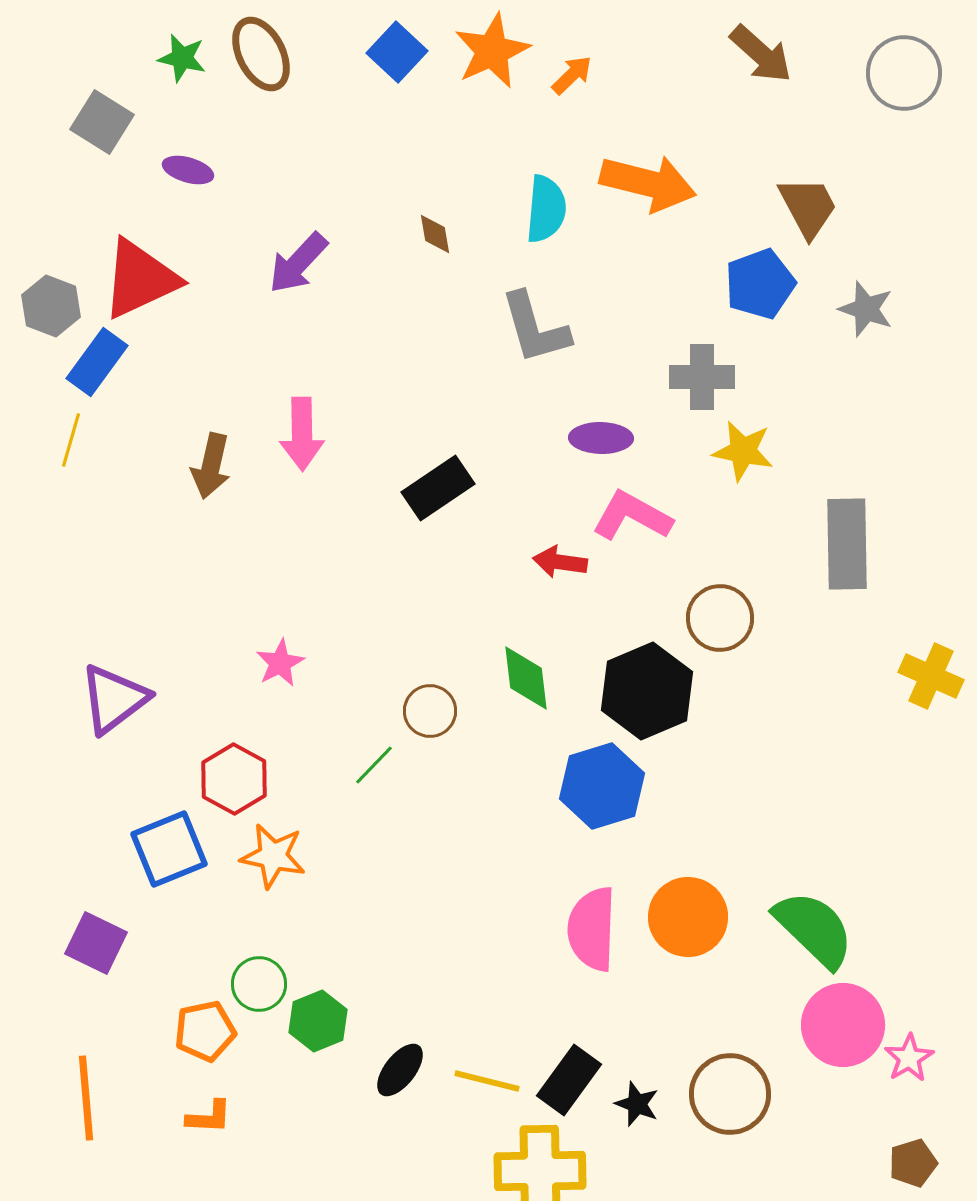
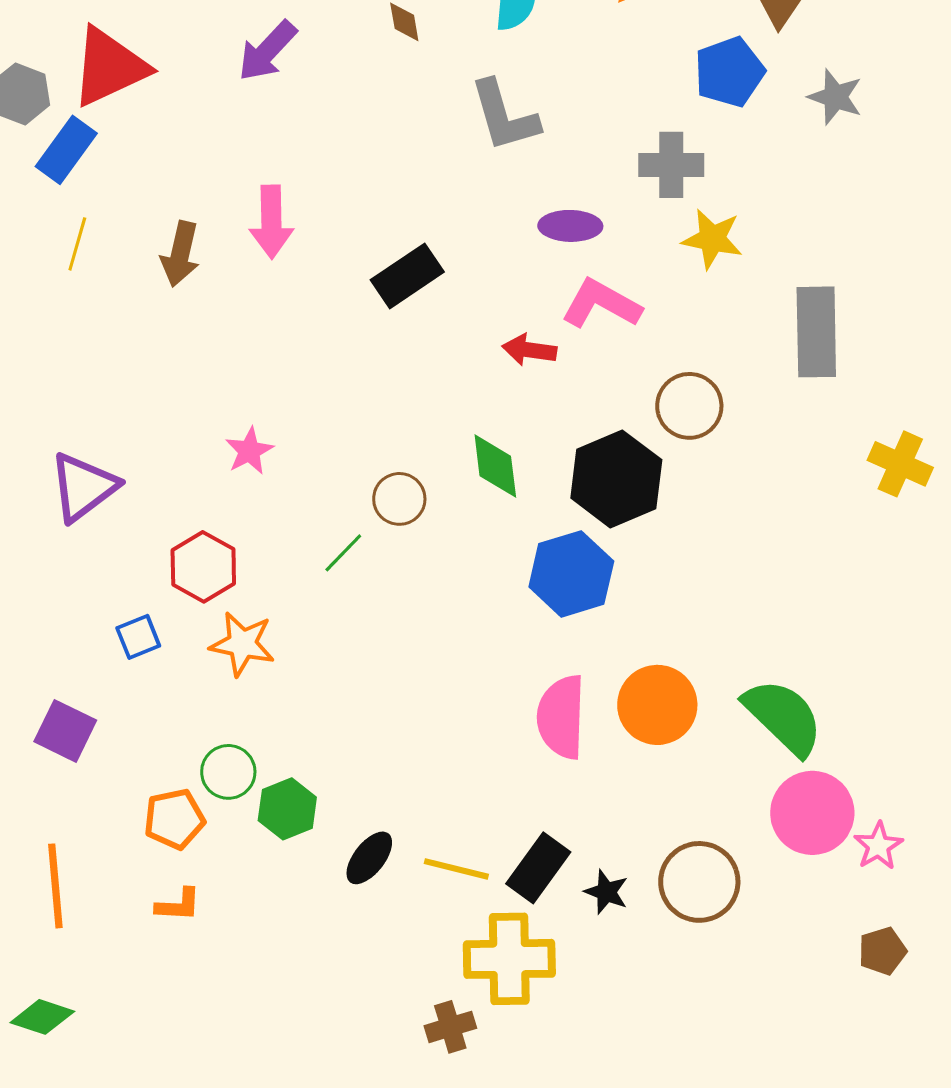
yellow line: (71, 440) -> (77, 244), moved
blue square: (169, 849) -> (138, 637), size x0.6

